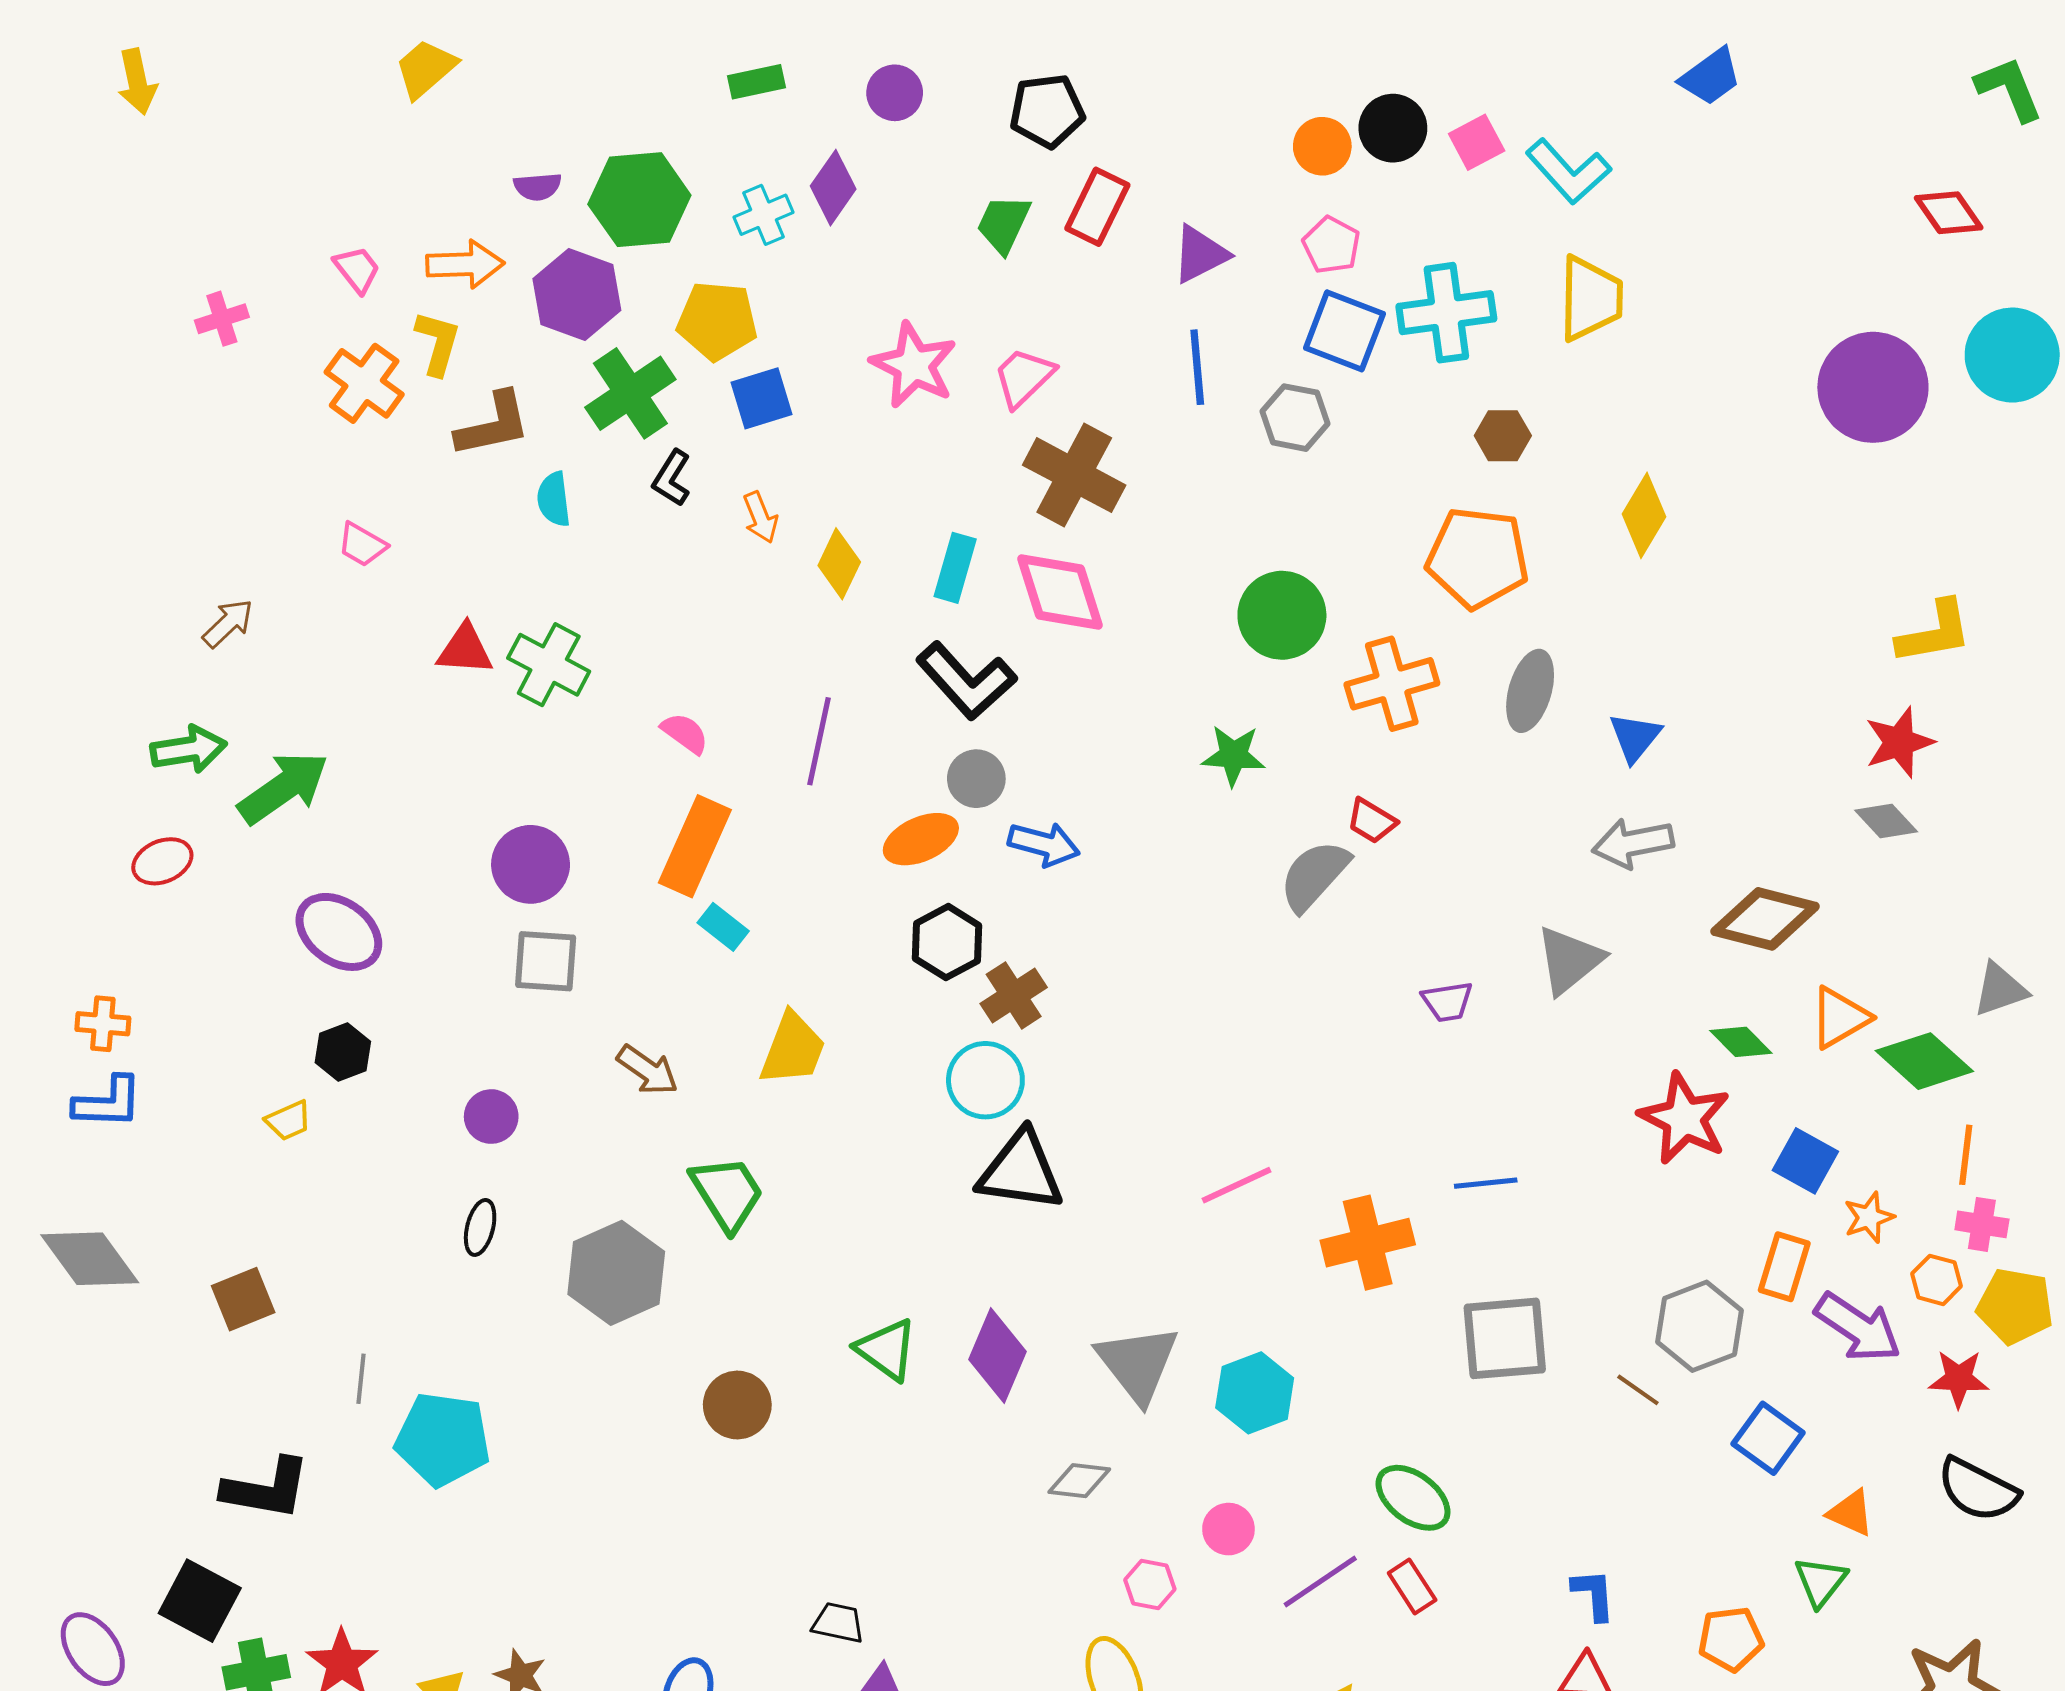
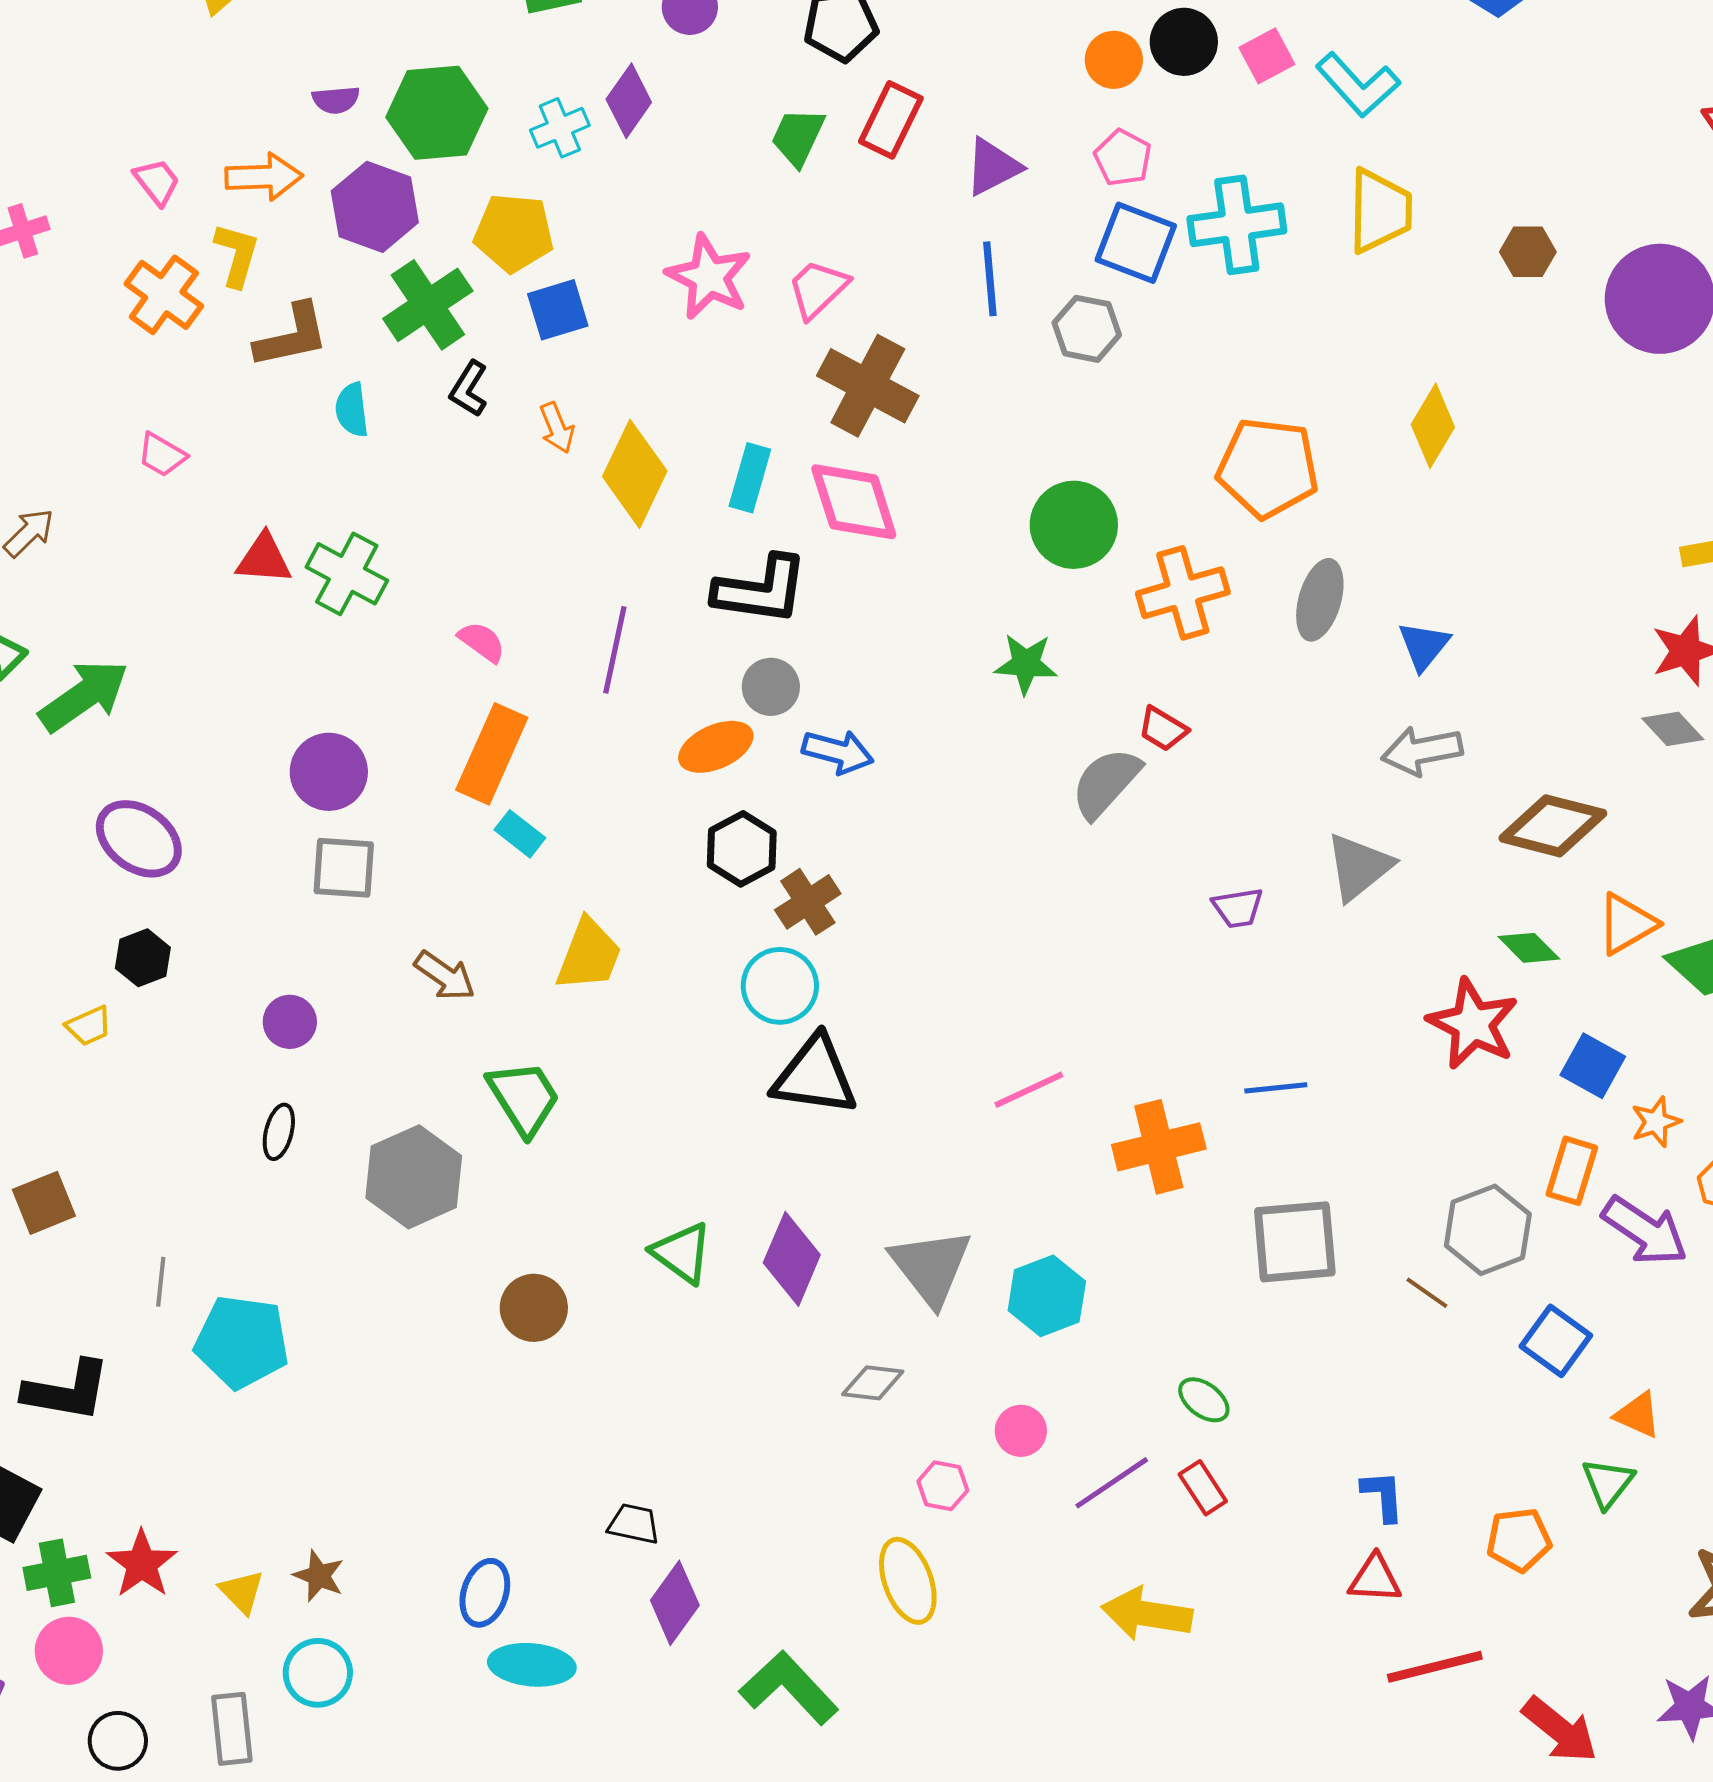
brown hexagon: (1503, 436) -> (1528, 252), moved
yellow diamond: (839, 564) -> (635, 474), size x1.5
black L-shape: (966, 681) -> (761, 590), turned -40
green ellipse: (1413, 1498) -> (1204, 1400), size x0.7

